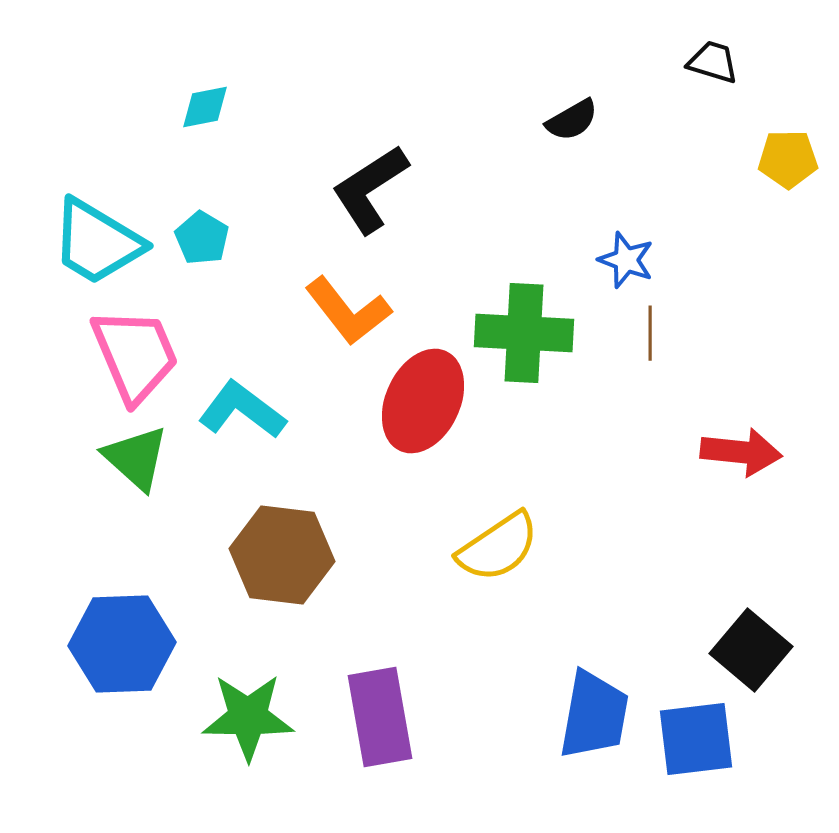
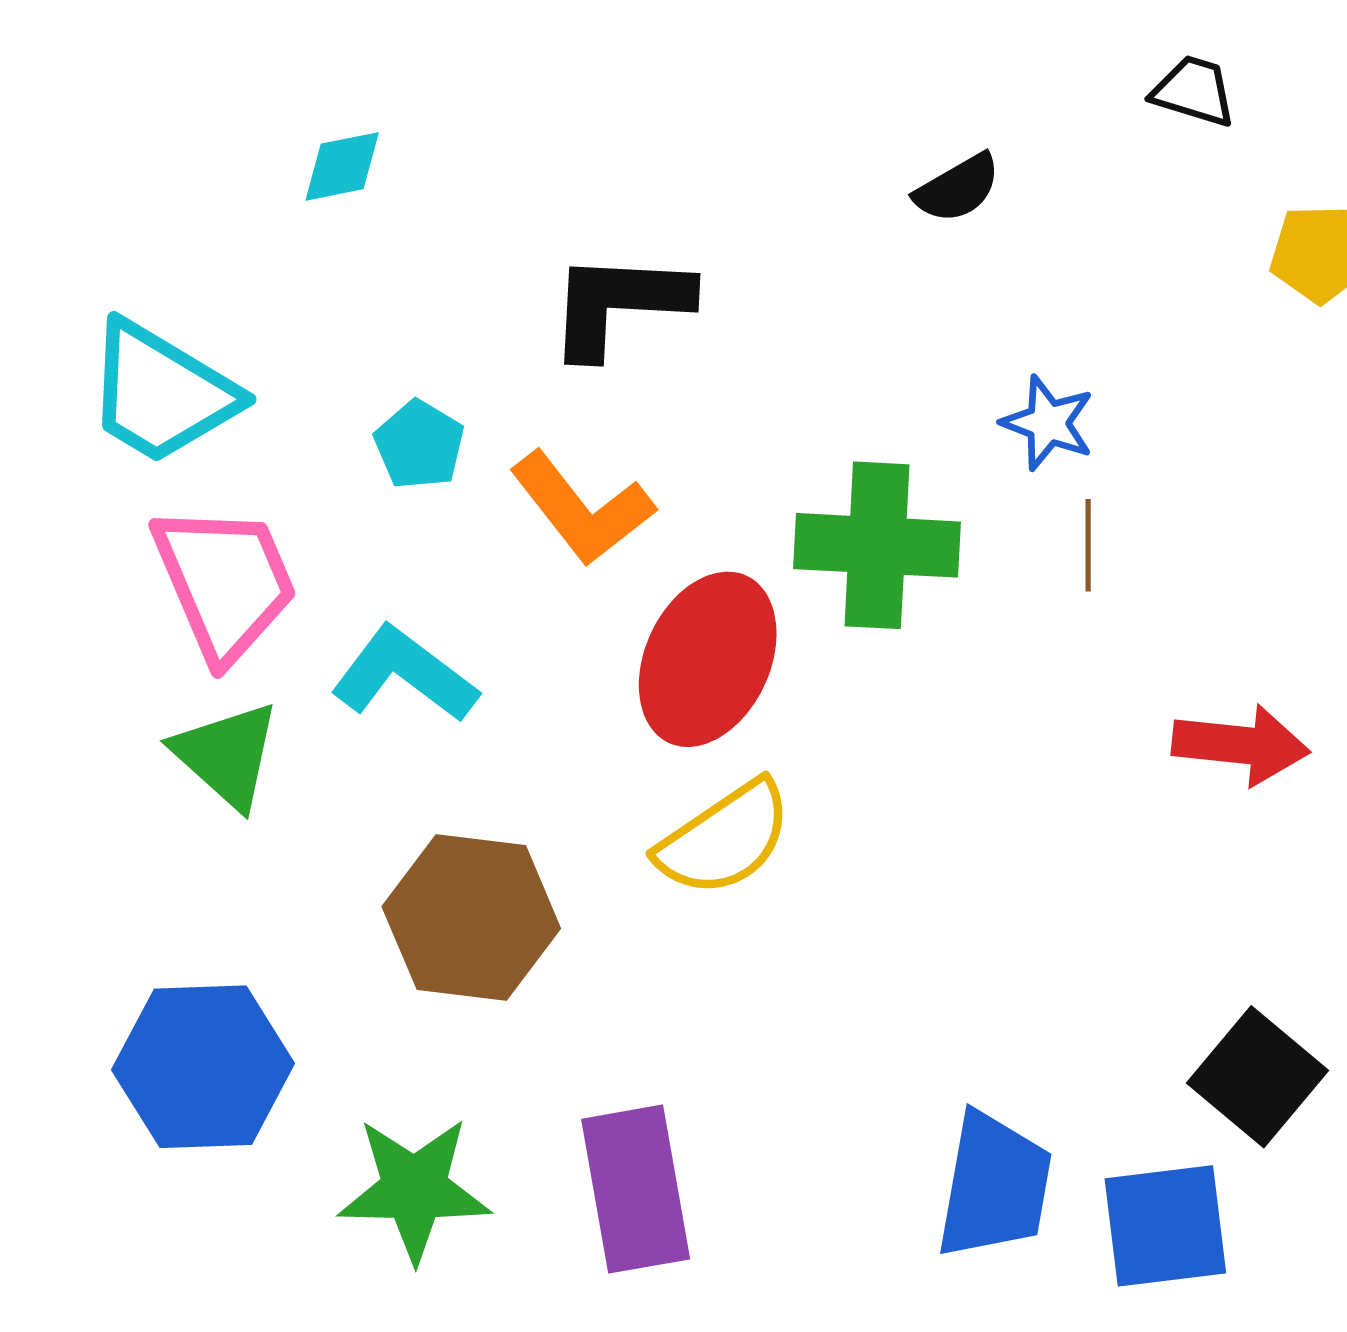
black L-shape: (370, 189) -> (619, 304), turned 36
cyan pentagon: (202, 238) -> (419, 445), moved
yellow semicircle: (498, 547) -> (724, 839), moved

